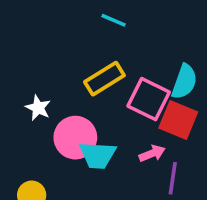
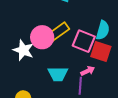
white star: (38, 108) -> (23, 50), size x1.5
pink circle: (75, 138) -> (42, 37), moved
purple line: (173, 178) -> (80, 86), moved

